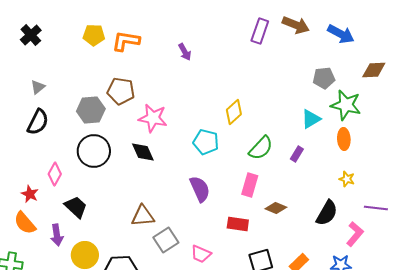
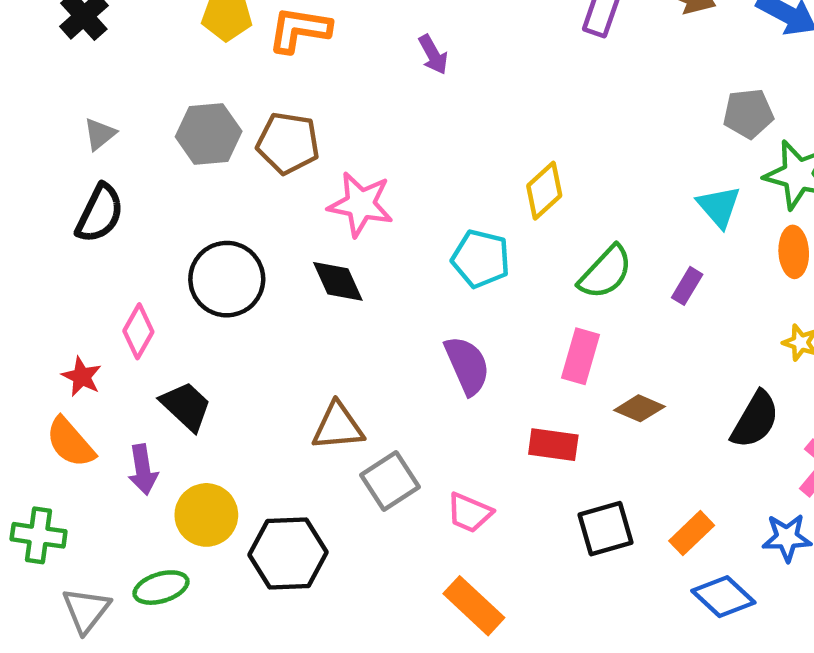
gray hexagon: (91, 110) -> (209, 134), moved
cyan triangle: (311, 119) -> (719, 207), turned -40

